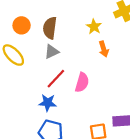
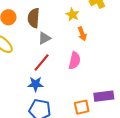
gray triangle: (52, 52) -> (44, 38), moved
pink semicircle: (82, 82) -> (75, 61), moved

